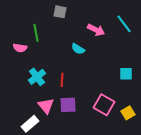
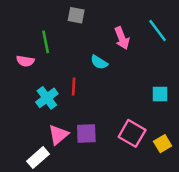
pink arrow: (96, 30) -> (122, 38), turned 42
red line: (62, 80) -> (74, 86), moved
pink triangle: (46, 106) -> (58, 135), turned 30

